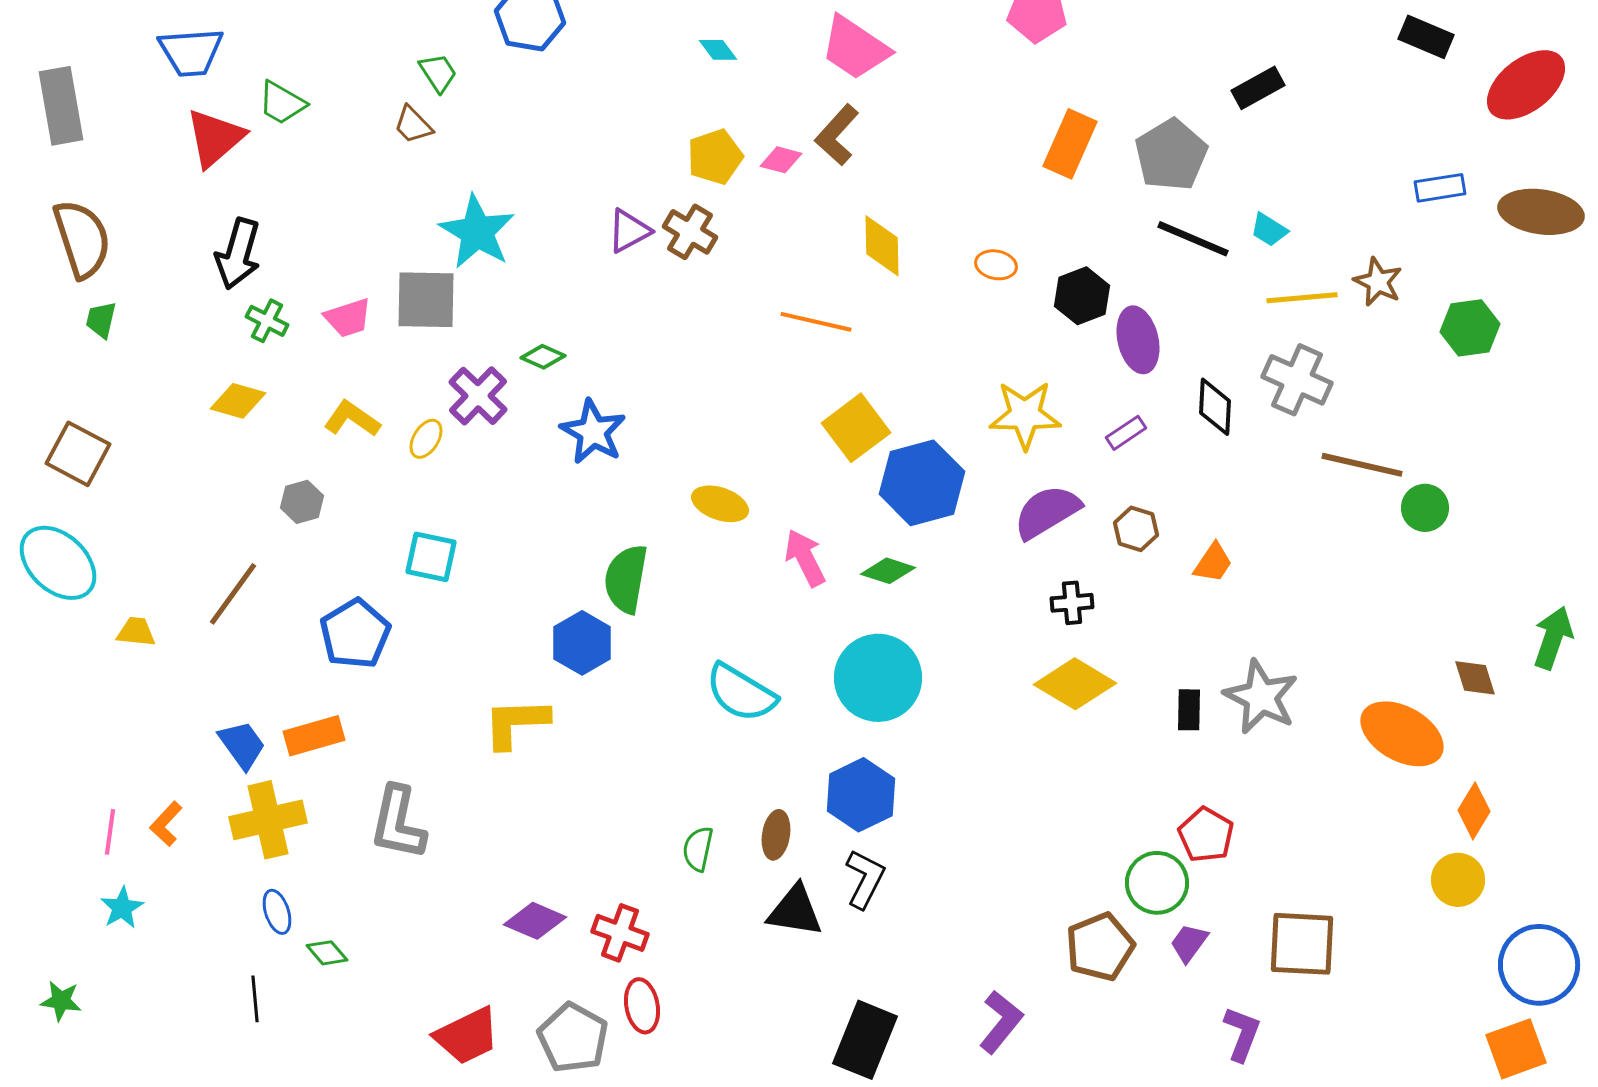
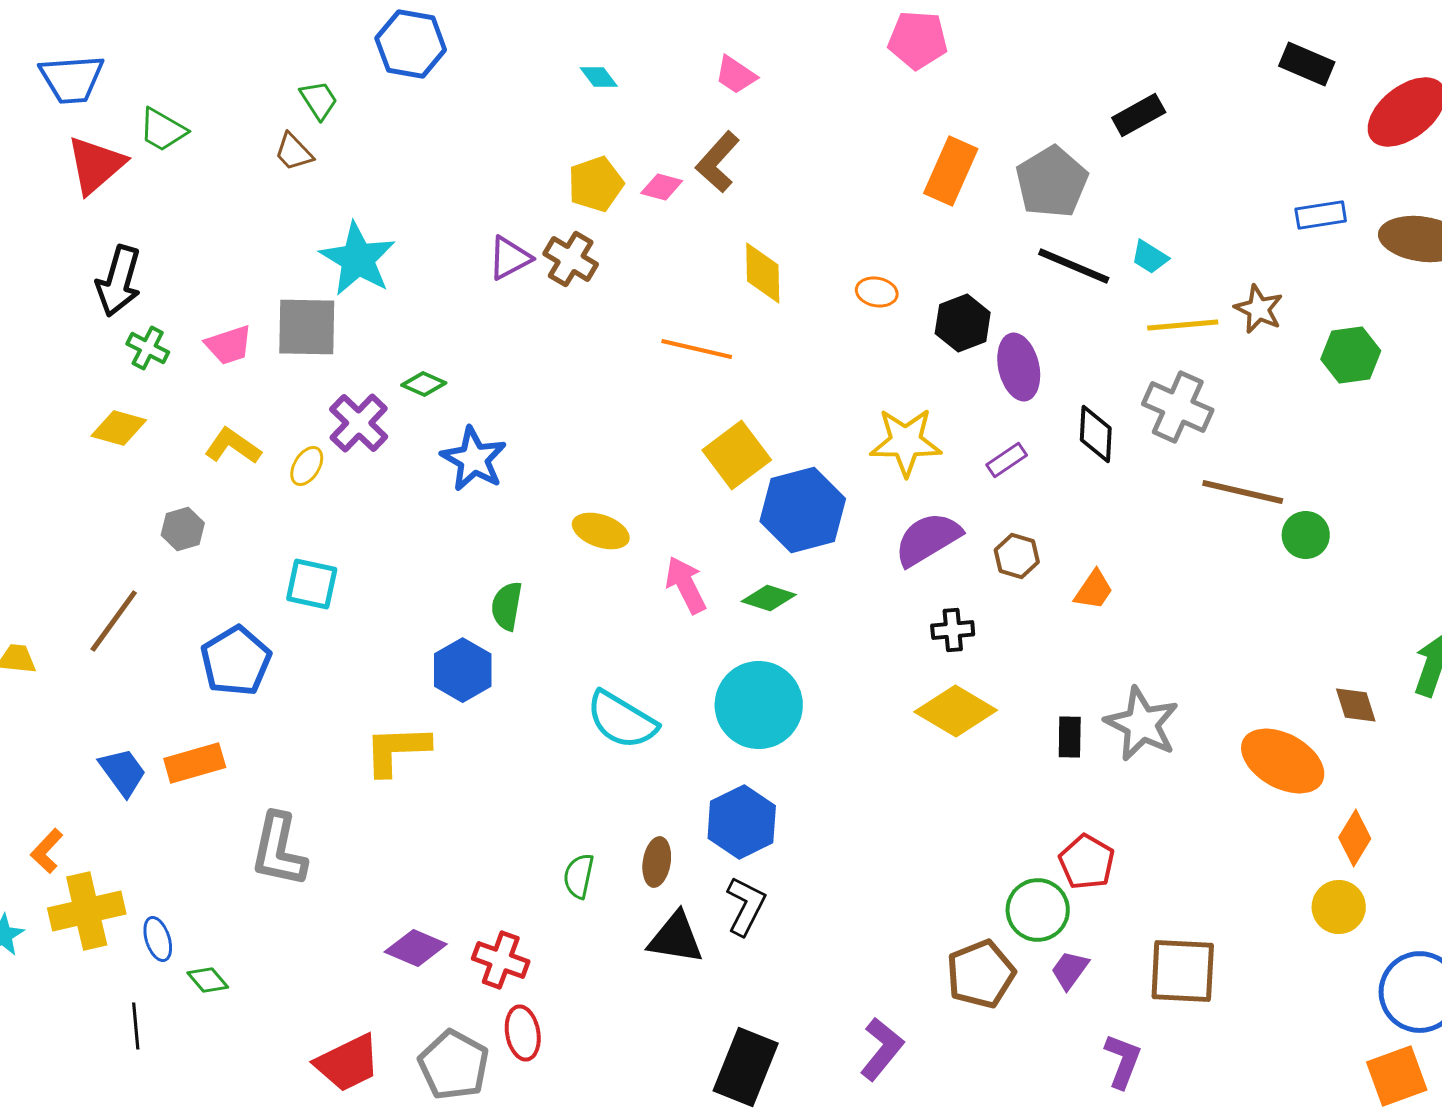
pink trapezoid: (855, 48) -> (736, 75), size x0.6
green semicircle: (626, 579) -> (507, 606), size x0.7
yellow cross: (268, 820) -> (87, 911), moved

